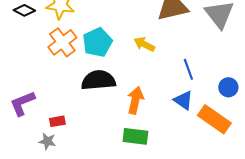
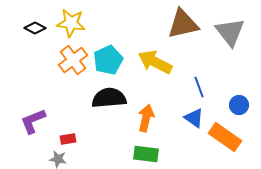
yellow arrow: (144, 44) -> (155, 62), size x1.6

